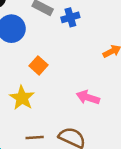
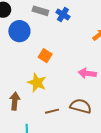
blue cross: (70, 17) -> (63, 15), turned -32

